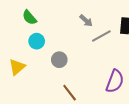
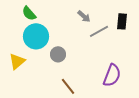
cyan circle: (37, 41) -> (36, 36), size x1.6

